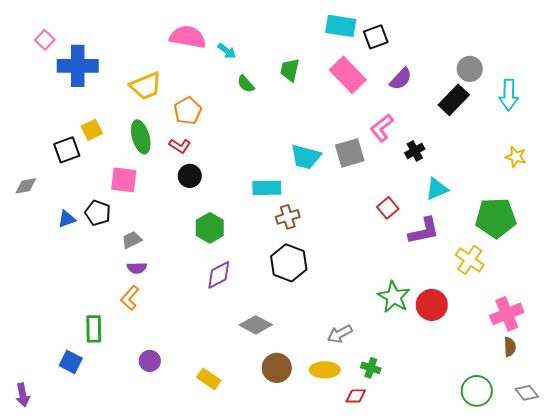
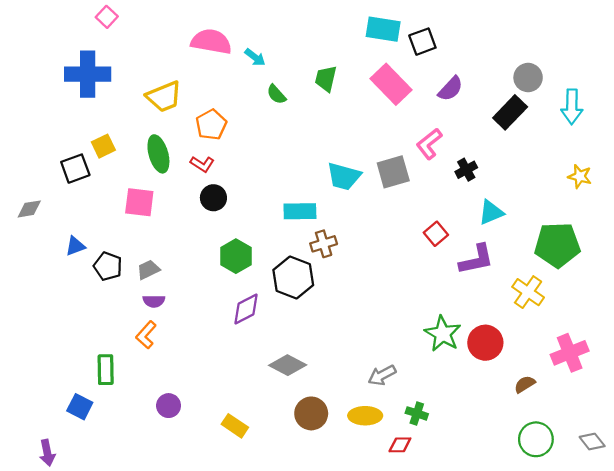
pink square: (45, 40) -> (107, 17), moved
black pentagon: (98, 213) -> (108, 266), moved
black hexagon: (289, 263) -> (293, 278), moved
brown semicircle: (510, 347) -> (525, 384), moved, turned -120
purple arrow: (23, 395) -> (47, 453), moved

